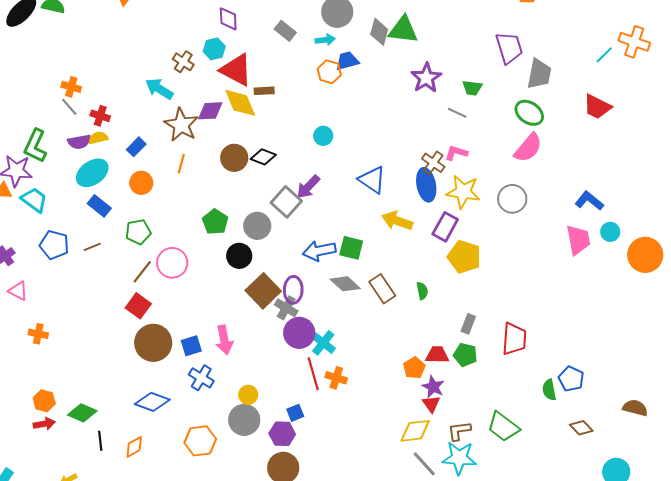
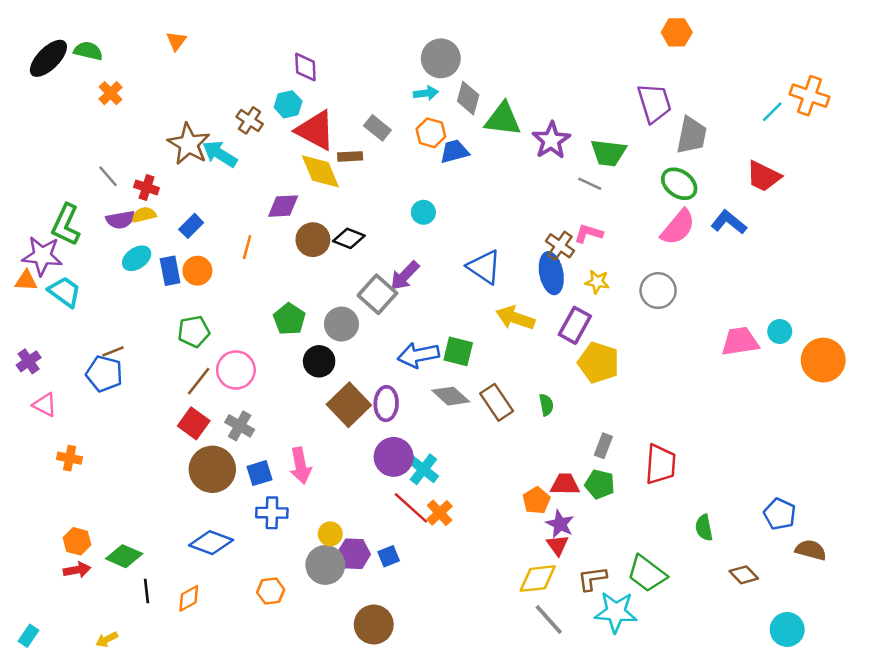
green triangle: (403, 30) -> (503, 119), moved
gray rectangle: (285, 31) -> (377, 128), moved
gray diamond: (379, 32) -> (468, 98), moved
blue trapezoid: (347, 61) -> (454, 151), moved
orange cross: (71, 87) -> (111, 93), moved, turned 30
green trapezoid: (472, 88) -> (608, 153), size x1.4
purple diamond: (210, 111) -> (283, 206), moved
brown star: (181, 125) -> (189, 144), moved
cyan ellipse: (92, 173) -> (137, 258), size x0.7
yellow star: (463, 192) -> (597, 282), size x0.6
blue L-shape: (589, 201) -> (729, 222), moved
blue rectangle: (99, 206) -> (170, 271), moved, turned 40
pink trapezoid: (578, 240) -> (740, 341), turned -88
blue pentagon: (54, 245) -> (104, 374), moved
brown line: (92, 247) -> (113, 351), moved
gray cross: (286, 308) -> (240, 426), moved
red line: (313, 374) -> (411, 508), turned -32
blue cross: (201, 378) -> (272, 513), turned -30
orange cross: (336, 378) -> (440, 513), turned 30
blue pentagon: (571, 379) -> (780, 514), moved
purple hexagon: (282, 434) -> (354, 554), moved
orange hexagon: (200, 441) -> (271, 591), size x0.7
cyan star: (459, 458) -> (616, 612), moved

